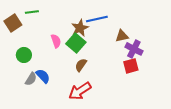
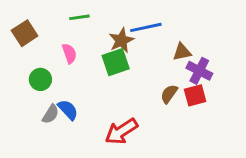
green line: (32, 12) -> (79, 17), moved
pink semicircle: (56, 41) -> (69, 53), moved
green square: (76, 43) -> (116, 62), turned 30
brown semicircle: (81, 65) -> (169, 94), moved

